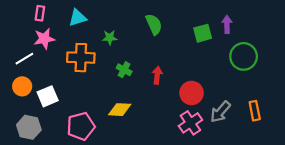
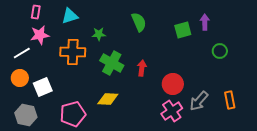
green circle: (244, 56) -> (220, 51), size x0.6
green cross: (124, 70) -> (112, 63), size x1.6

